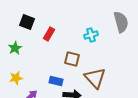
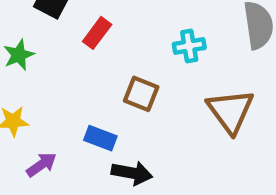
brown triangle: (95, 78) -> (231, 111), moved

